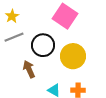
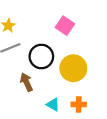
pink square: (65, 16) -> (65, 26), size x0.7

